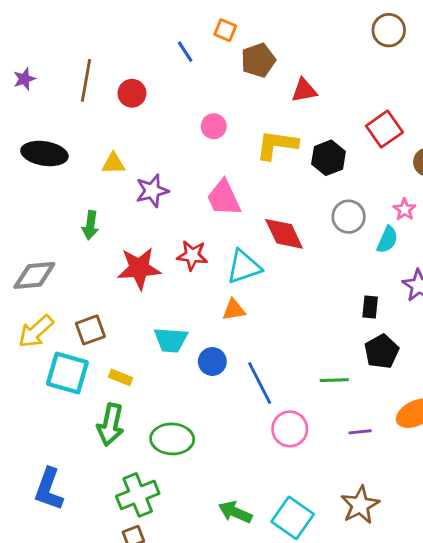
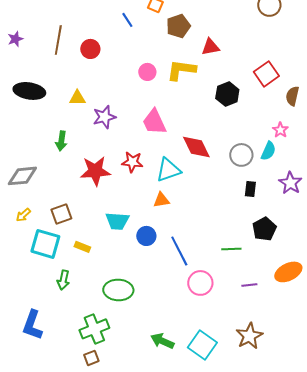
yellow L-shape: (277, 145) -> (181, 70), moved
gray circle: (349, 217) -> (241, 155), moved
black rectangle: (370, 307) -> (250, 189), moved
yellow arrow: (36, 331) -> (23, 215), size x0.6
green arrow: (110, 425) -> (63, 280), moved, size x0.7

